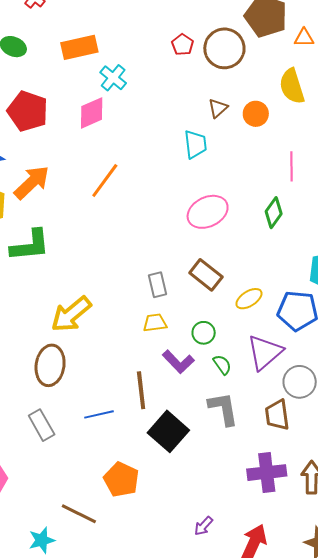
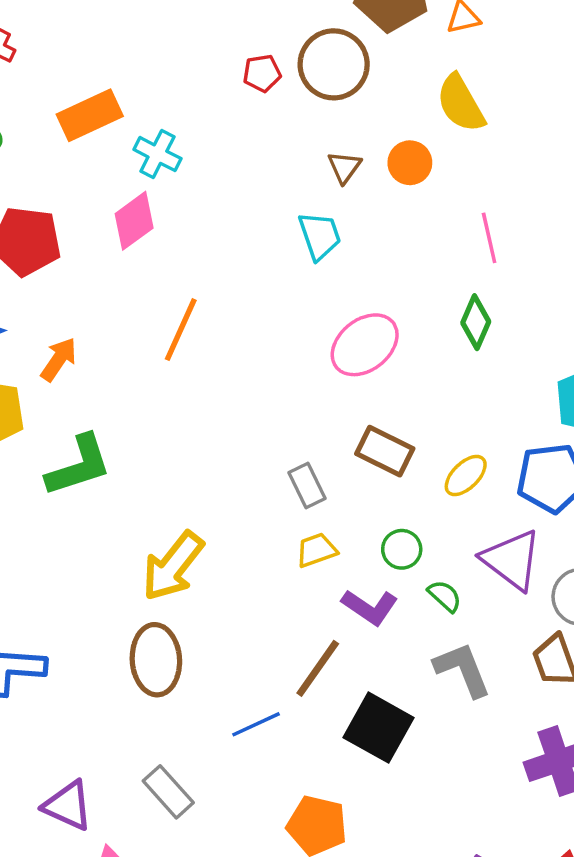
red pentagon: (183, 45) -> (262, 73), turned -30
orange arrow: (32, 182) -> (59, 359), size x0.7
purple triangle: (265, 352) -> (512, 560), turned -30
brown line: (141, 390) -> (318, 668), turned 54
gray rectangle: (42, 425) -> (168, 792), moved

